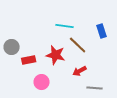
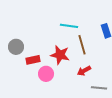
brown line: (78, 45) -> (82, 45), turned 30
pink circle: (42, 82) -> (46, 74), moved

